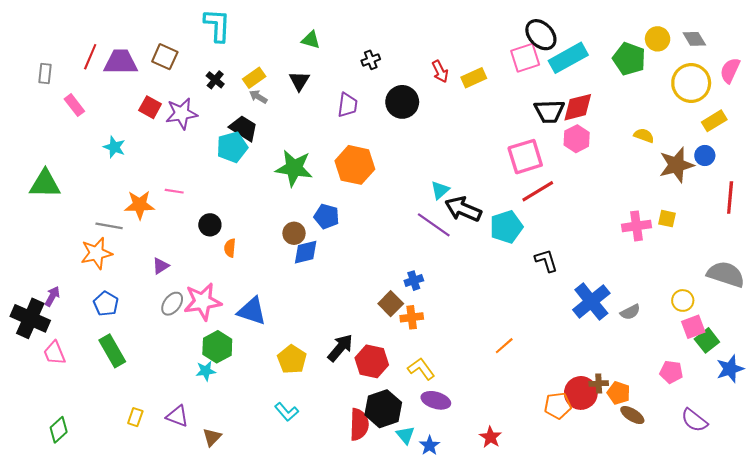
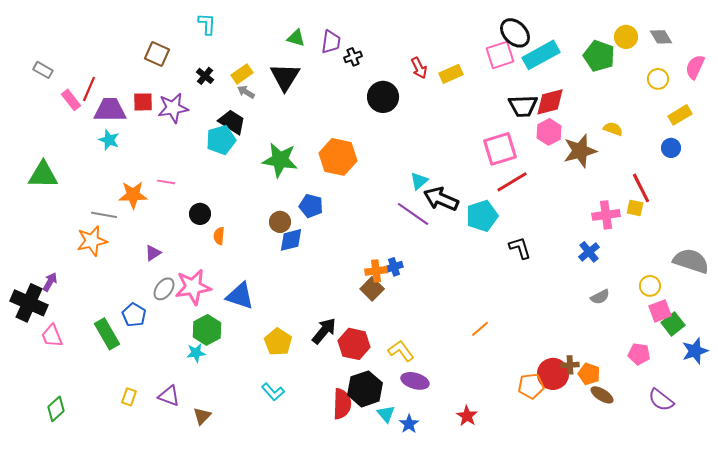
cyan L-shape: (217, 25) -> (207, 24), size x0.7
red line: (90, 57) -> (89, 89), moved
purple trapezoid: (121, 62) -> (110, 110), moved
gray rectangle: (45, 74) -> (43, 70), turned -66
black triangle: (299, 81) -> (285, 77), size x1.5
yellow circle: (691, 83) -> (658, 79), size x0.6
purple trapezoid: (348, 105) -> (331, 42), moved
red square: (150, 107) -> (143, 102), turned -30
brown star: (676, 165) -> (580, 151), moved
red line: (730, 198) -> (641, 188), moved, turned -32
blue cross: (591, 302) -> (589, 252), moved, size x0.6
blue pentagon: (106, 304) -> (134, 315), moved
orange cross: (412, 317) -> (376, 271), moved

